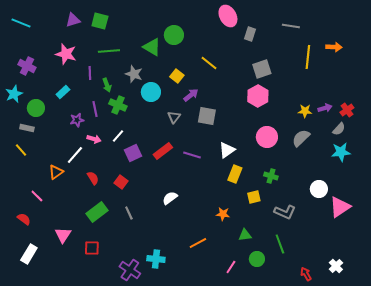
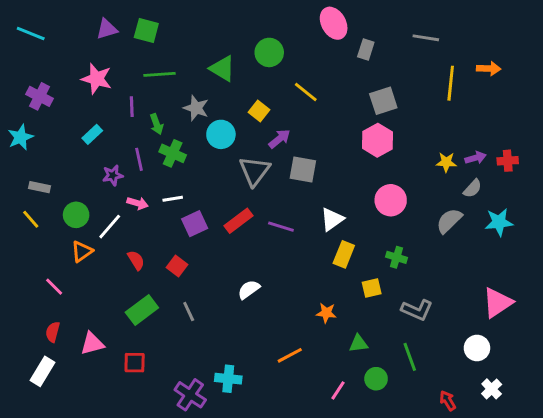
green circle: (174, 35) -> (269, 52), moved
green circle: (36, 108) -> (76, 215), moved
red cross: (347, 110) -> (508, 161), turned 32
gray triangle: (174, 117) -> (255, 171), size x1.6
gray semicircle: (339, 129) -> (473, 189), moved
white line: (118, 136) -> (173, 199), turned 40
gray semicircle: (301, 138) -> (449, 221), moved
white circle: (319, 189) -> (477, 348), moved
red semicircle: (24, 219) -> (53, 332), moved, turned -112
pink triangle: (63, 235) -> (92, 344), turned 42

